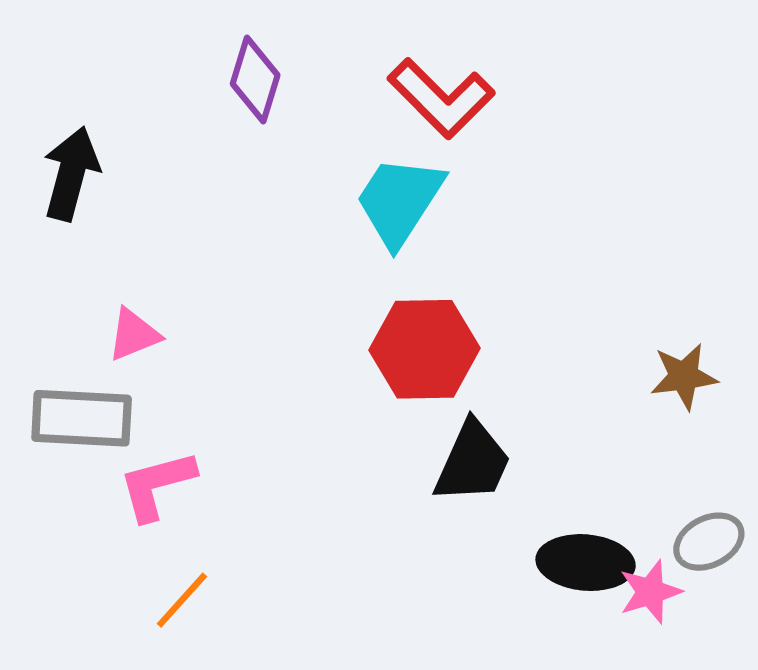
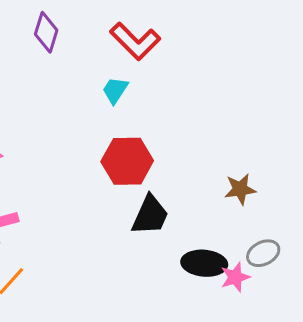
cyan trapezoid: (399, 201) -> (115, 90), size x0.6
brown star: (684, 376) -> (240, 189), moved

